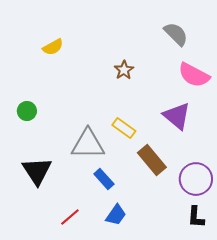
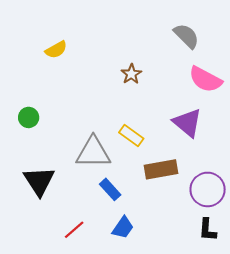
brown rectangle: (152, 160) -> (161, 169), turned -60

